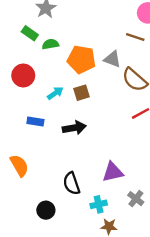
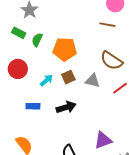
green semicircle: (50, 44) -> (37, 40), turned -48
gray triangle: (112, 59) -> (93, 81), moved

